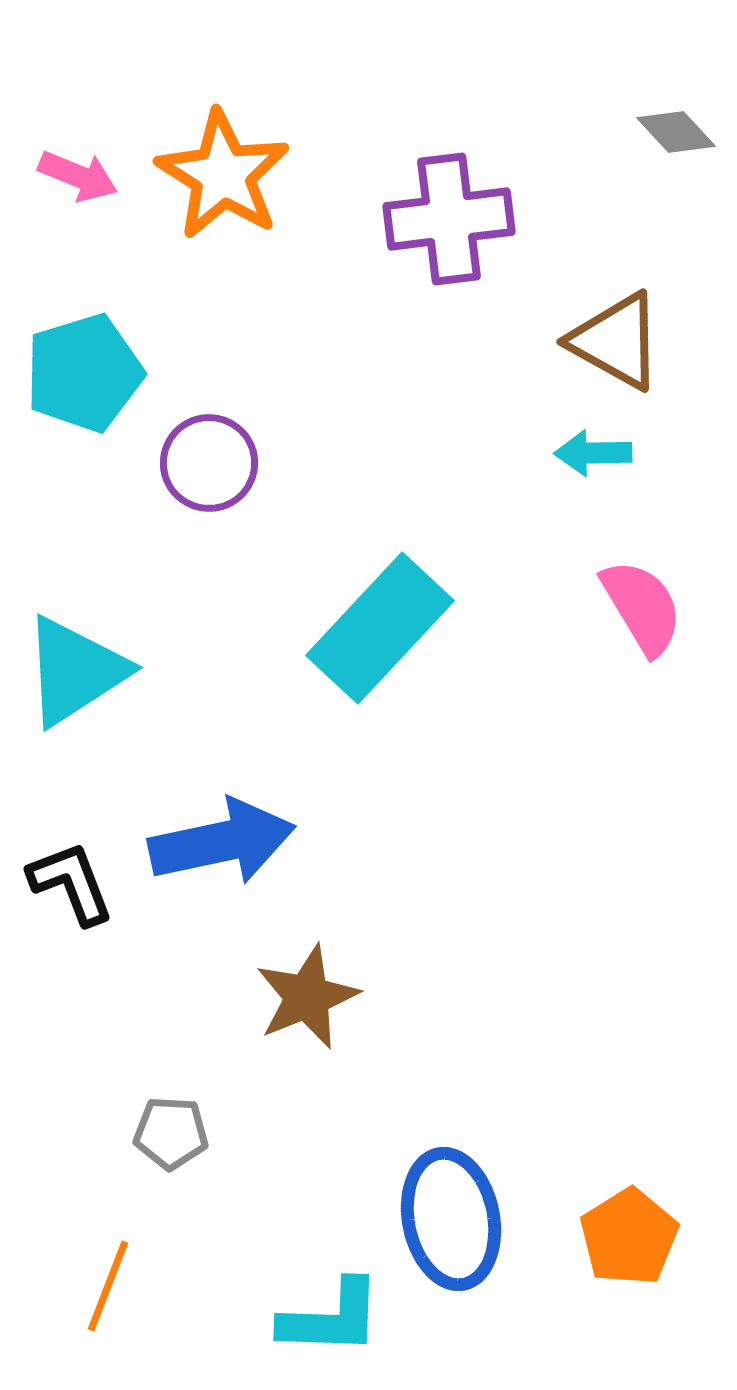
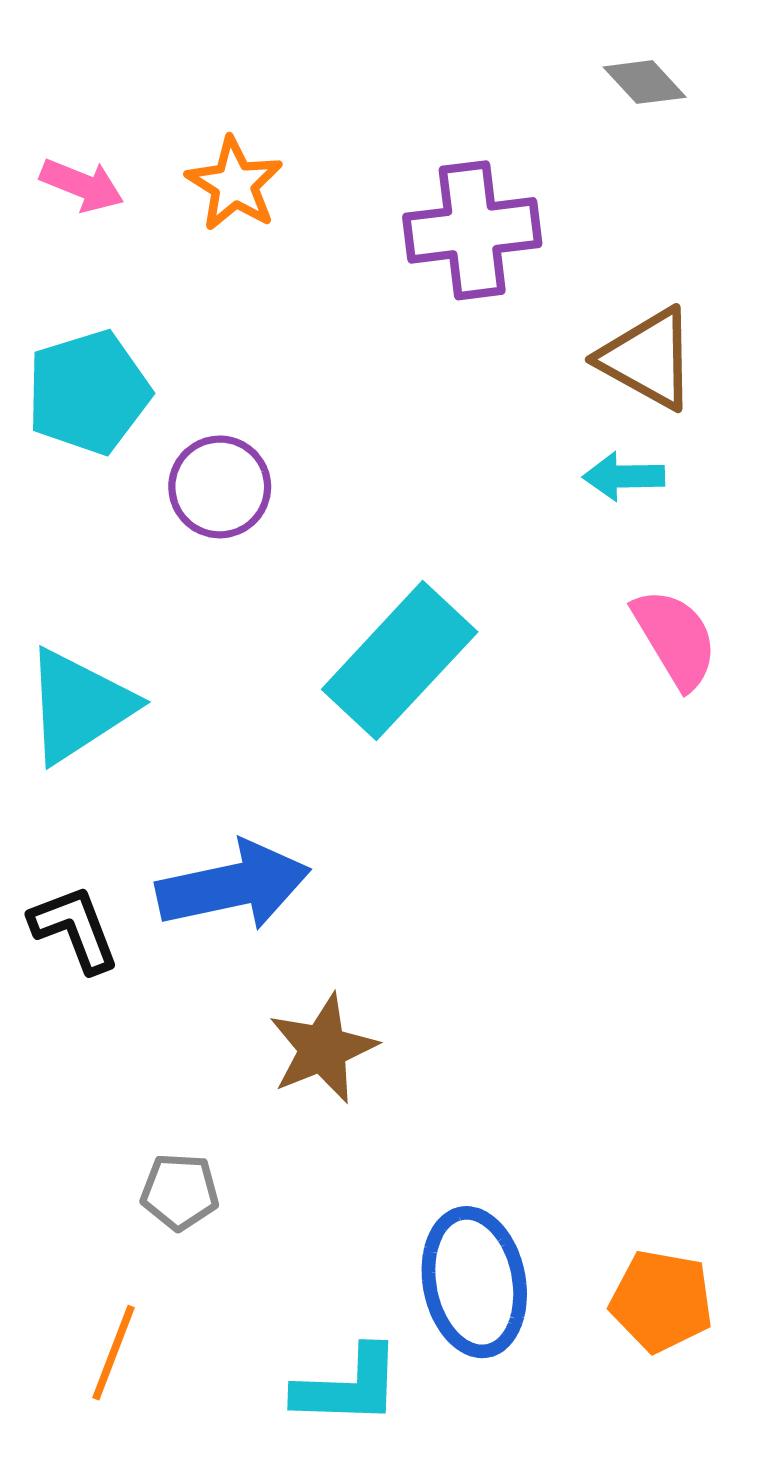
gray diamond: (676, 132) -> (645, 82), moved
orange star: (223, 175) -> (234, 184), size x0.7
orange pentagon: (629, 1237) -> (661, 1301), turned -30

